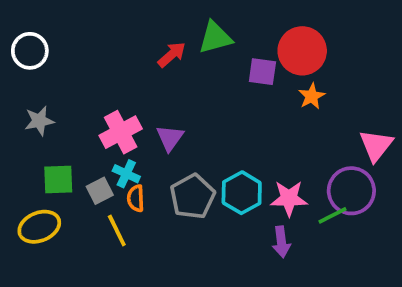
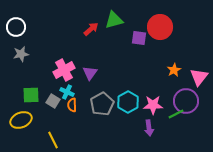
orange star: (312, 96) -> (174, 70), moved
gray star: (39, 121) -> (21, 54), moved
gray square: (100, 191) -> (53, 101), turned -32
yellow line: (117, 231) -> (53, 140), moved

